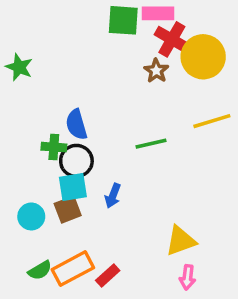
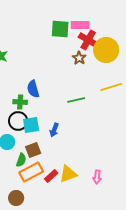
black circle: (76, 161) -> (18, 121), moved
brown square: (68, 210) -> (33, 150), moved
yellow triangle: (181, 241) -> (68, 174), moved
green semicircle: (40, 270) -> (21, 160), moved, turned -40

